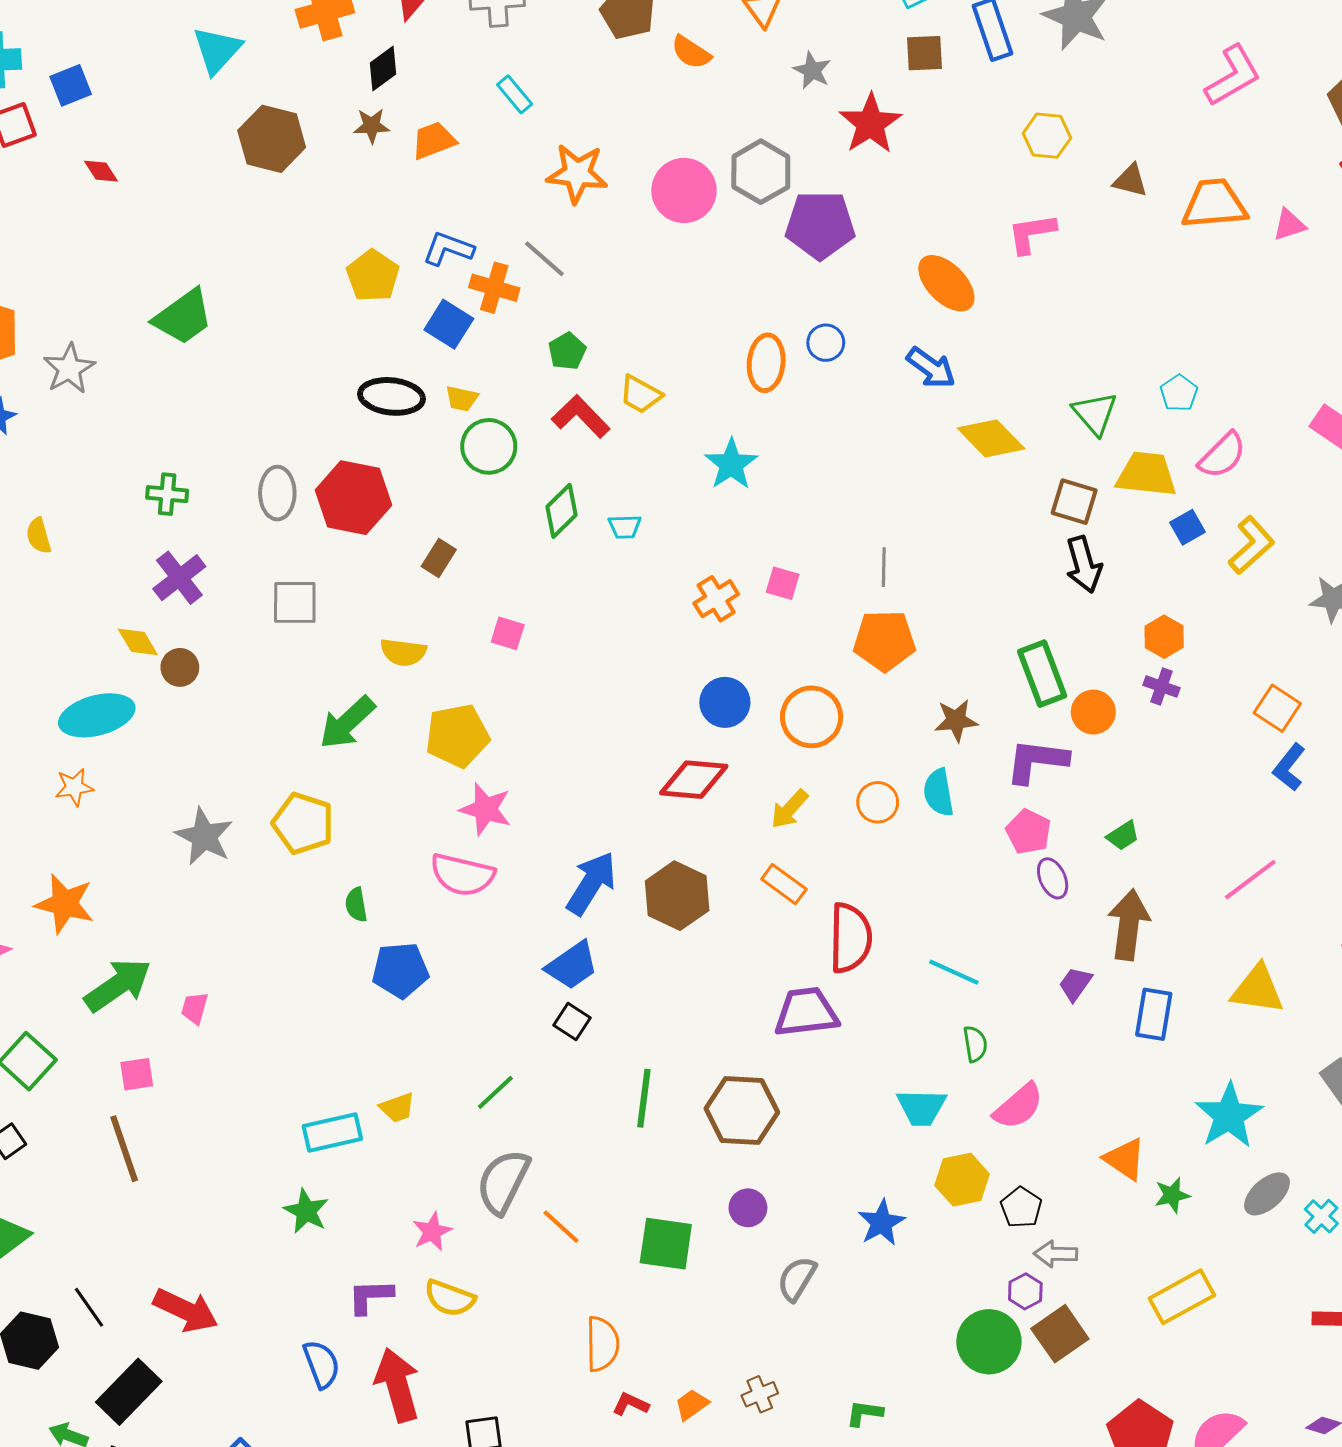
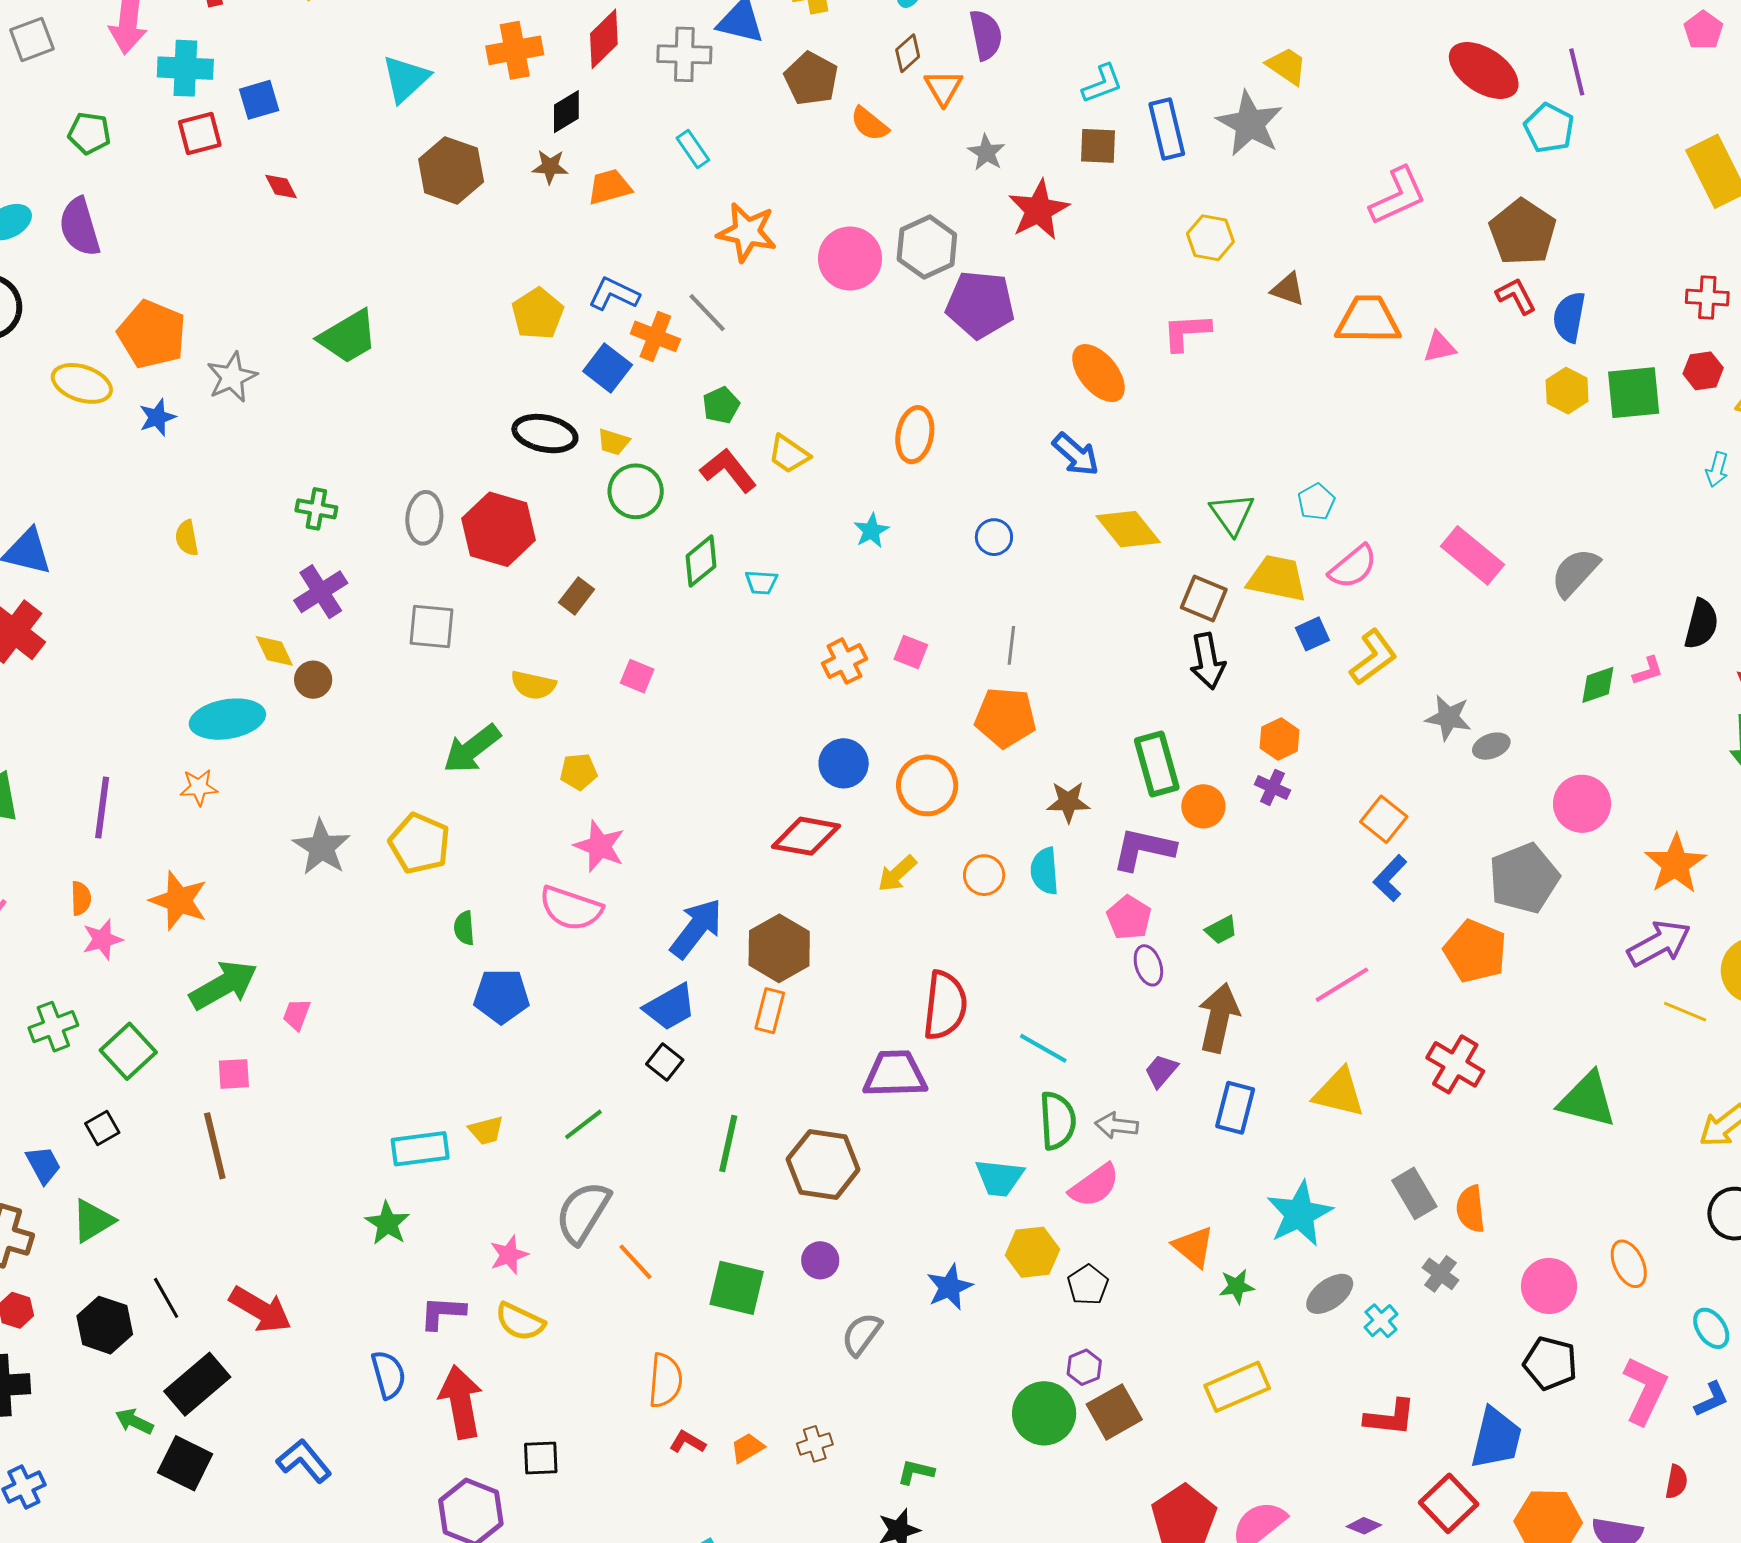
blue circle: (826, 343) -> (994, 537), moved
cyan star: (731, 464) -> (871, 531), size x0.7
yellow pentagon: (457, 736) -> (579, 772), size x0.6
orange rectangle: (784, 884) -> (770, 1011), moved, turned 63
green semicircle: (975, 1044) -> (1058, 1121), size x1.6
gray arrow: (1056, 1254) -> (1117, 1125), moved

